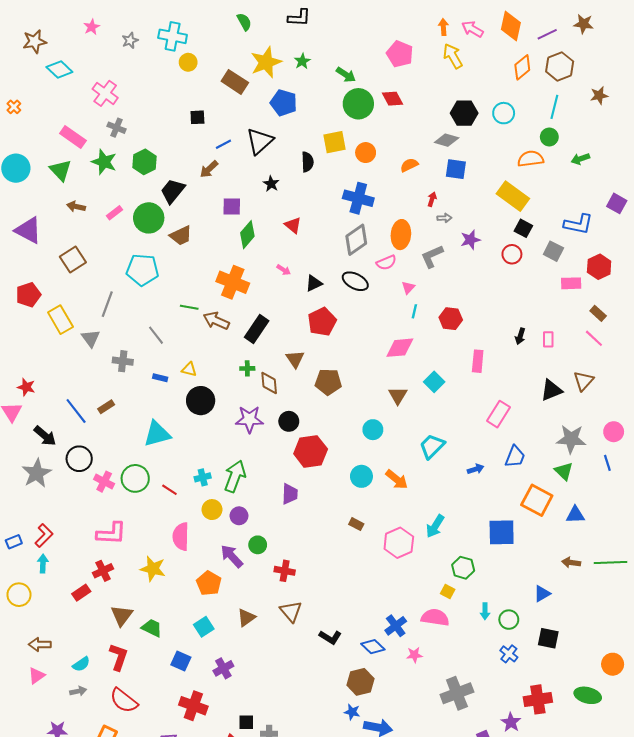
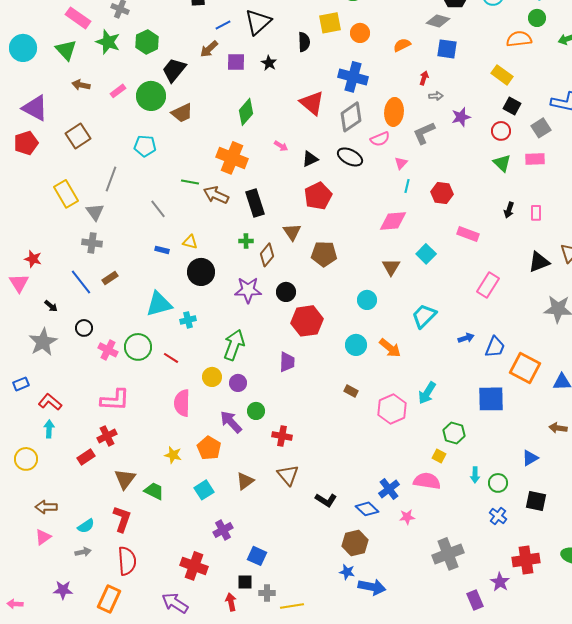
yellow rectangle: (513, 196) -> (502, 75), size x0.7
purple square: (232, 207) -> (236, 62), moved
red triangle: (293, 225) -> (312, 103), moved, size x1.5
gray square: (553, 251) -> (541, 128), turned 30
cyan pentagon: (142, 270) -> (145, 146), size x0.7
pink rectangle: (571, 283) -> (535, 159), moved
red pentagon: (28, 295) -> (26, 143), moved
black rectangle: (257, 329) -> (255, 203), turned -52
gray cross: (123, 361) -> (92, 243), moved
pink rectangle: (478, 361) -> (468, 234), turned -75
brown diamond: (269, 383) -> (267, 255), turned 45
black arrow: (45, 436) -> (51, 306), size x0.6
blue trapezoid: (515, 457) -> (495, 347), moved
black circle: (79, 459) -> (84, 328), size x0.7
green triangle: (564, 471) -> (502, 163), moved
cyan cross: (203, 477) -> (188, 320), moved
red L-shape: (44, 536) -> (50, 402), turned -95
blue rectangle: (14, 542) -> (21, 384), moved
yellow star: (153, 569) -> (173, 455), moved, size x0.7
blue square: (181, 661) -> (257, 556), moved
red semicircle: (124, 701) -> (127, 561), turned -132

